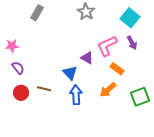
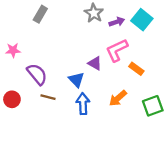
purple arrow: (132, 43) -> (117, 22), moved, turned -80
purple semicircle: (18, 68) -> (37, 74), moved, size x1.5
orange rectangle: (117, 69) -> (136, 69), moved
red circle: (21, 93) -> (12, 99), moved

